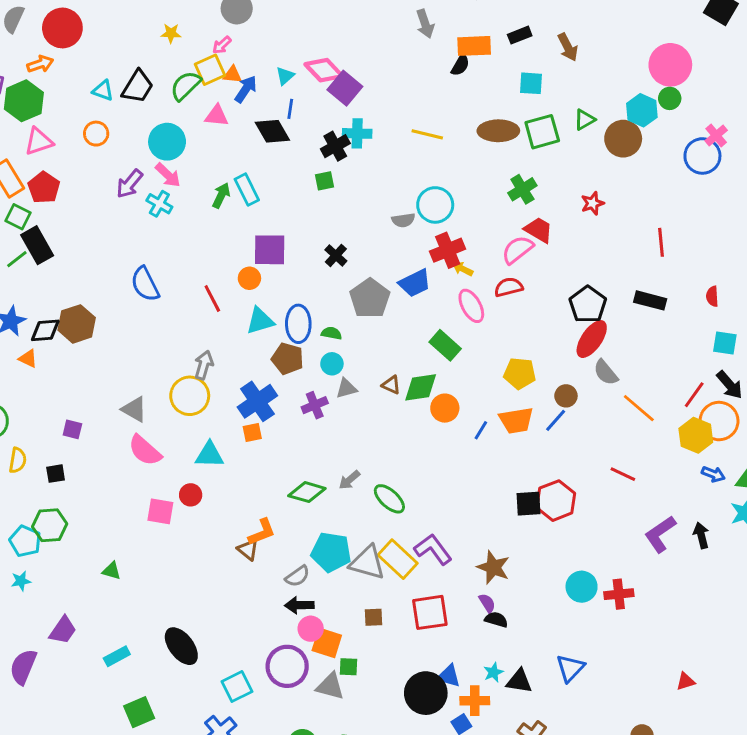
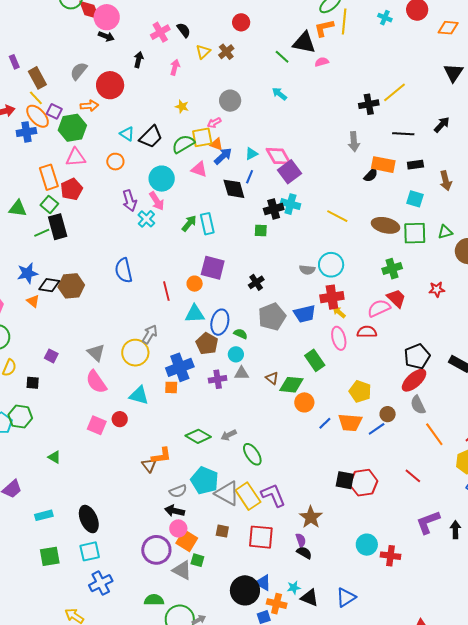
purple arrow: (129, 184) -> (130, 201), turned -70
cyan square: (237, 687) -> (90, 551), moved

